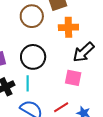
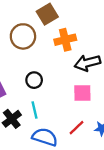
black arrow: (84, 52) -> (87, 63), turned 40
black circle: (33, 57) -> (34, 80), size x0.6

